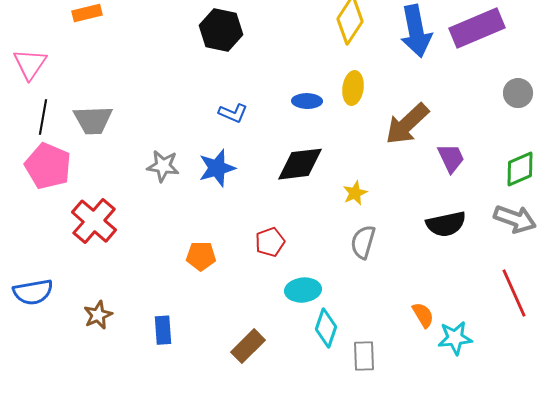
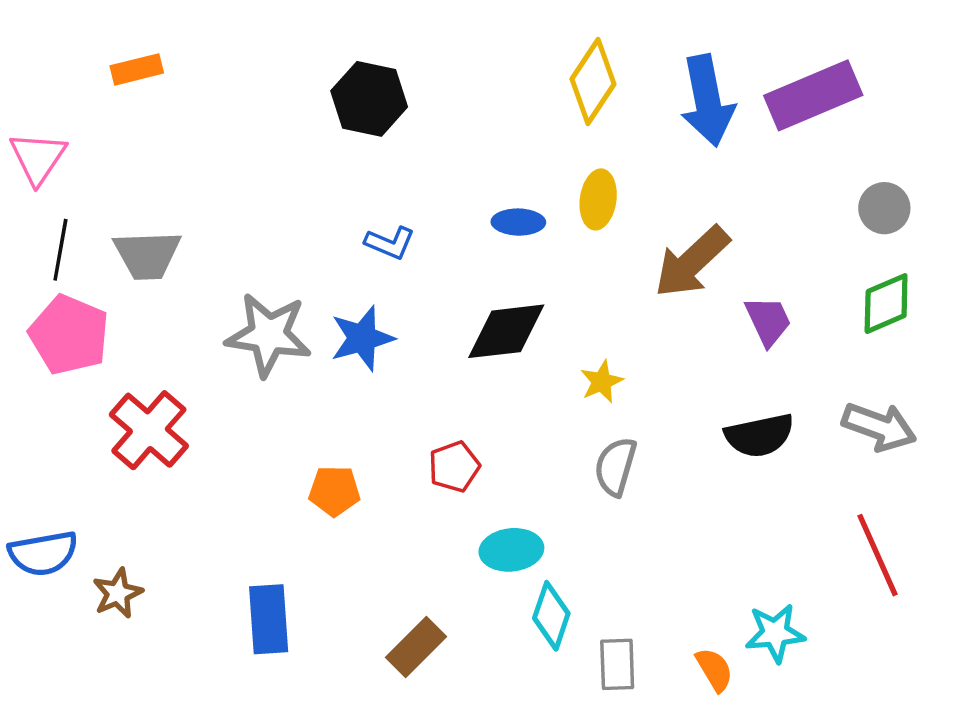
gray star: (163, 166) -> (269, 335), size x1.5
green diamond: (520, 169) -> (886, 304), moved
brown star: (98, 315) -> (118, 593), moved
orange semicircle: (423, 315) -> (714, 670), moved
blue rectangle: (163, 330) -> (269, 619), size x1.4

